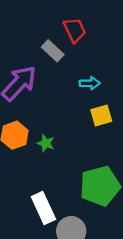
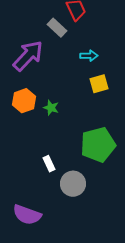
white rectangle: (43, 208) -> (49, 164), size x0.6

